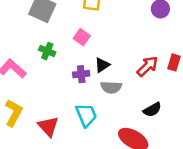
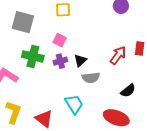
green cross: (47, 51) -> (33, 56), size x1.5
purple cross: (81, 74) -> (60, 61), moved

